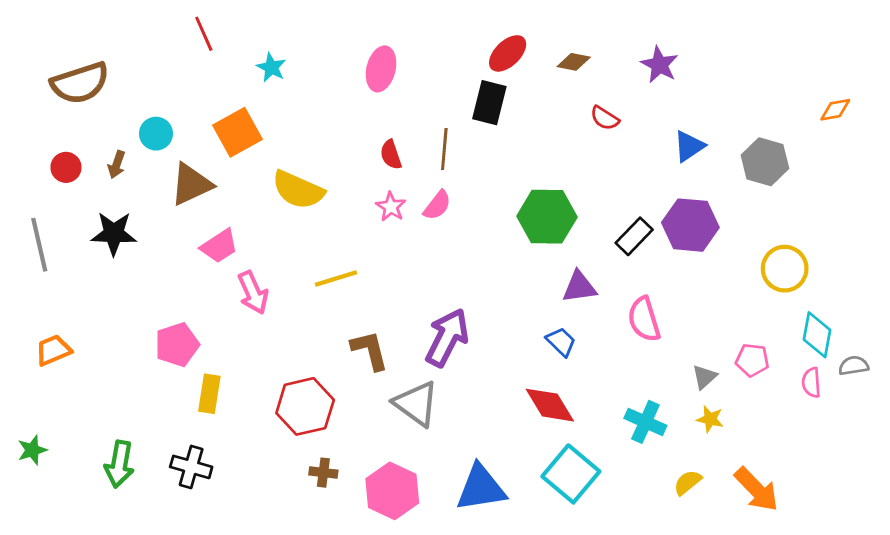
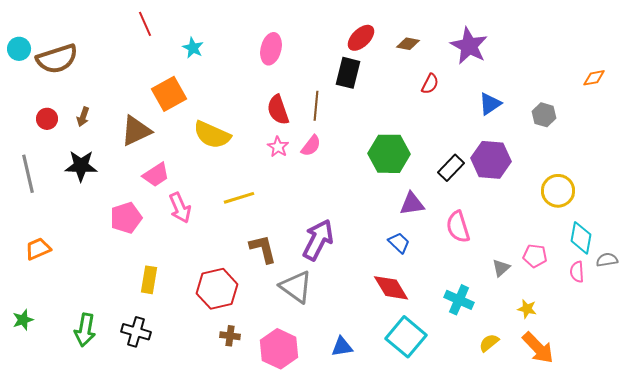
purple star: (659, 65) -> (469, 46), size x1.4
red semicircle: (605, 118) -> (430, 84), turned -95
cyan circle: (156, 134) -> (19, 49), moved
red semicircle: (391, 155) -> (278, 110), size x1.4
gray hexagon: (765, 162) -> (544, 115), size x0.7
pink pentagon: (177, 345) -> (126, 218), moved
yellow star: (710, 419) -> (527, 309), moved
blue triangle: (481, 488) -> (342, 347), size x0.6

